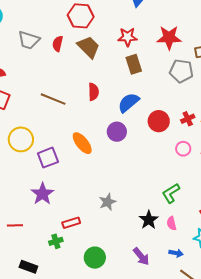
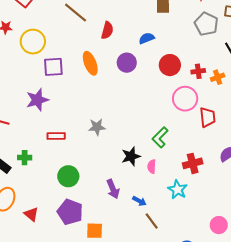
red semicircle: (93, 92) -> (107, 30), moved
blue semicircle: (129, 103) -> (147, 38), size x0.7
pink circle: (183, 149) -> (185, 99), size x1.6
green L-shape: (171, 193) -> (160, 137), turned -30
green cross: (56, 241) -> (25, 158), moved
blue arrow: (176, 253) -> (139, 201), moved

